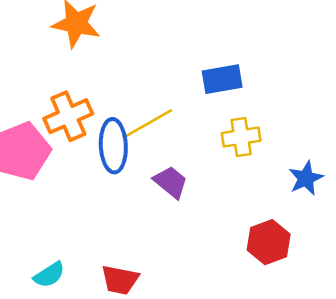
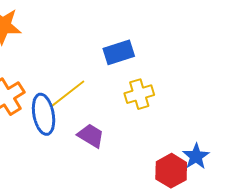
blue star: (306, 178) -> (196, 156), moved

